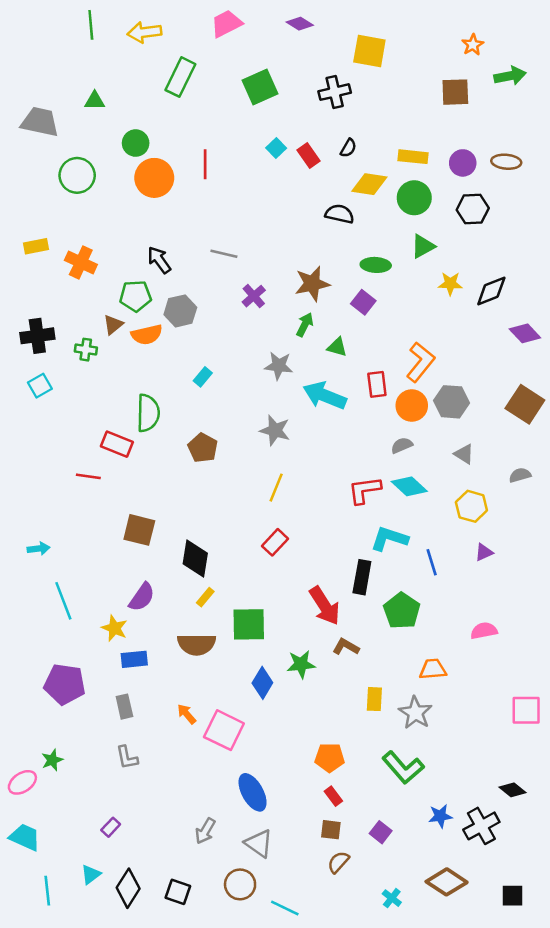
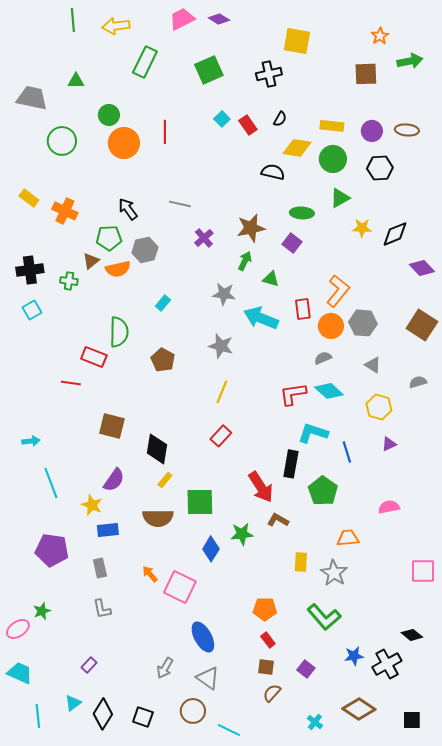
purple diamond: (300, 24) -> (219, 19), moved
yellow rectangle: (36, 246) -> (29, 198), turned 48

